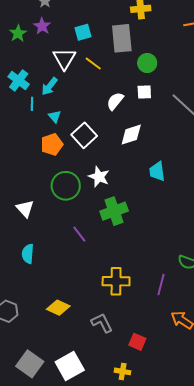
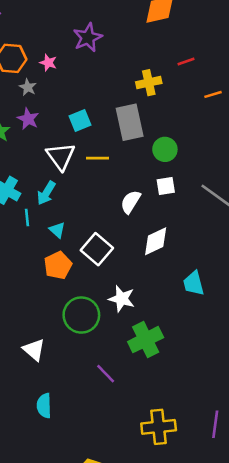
yellow line: (93, 64) -> (97, 158), turned -30

